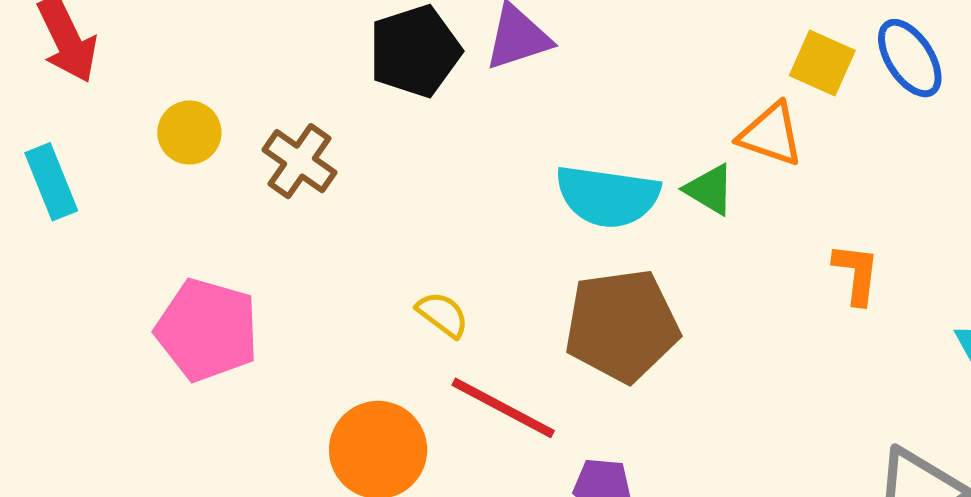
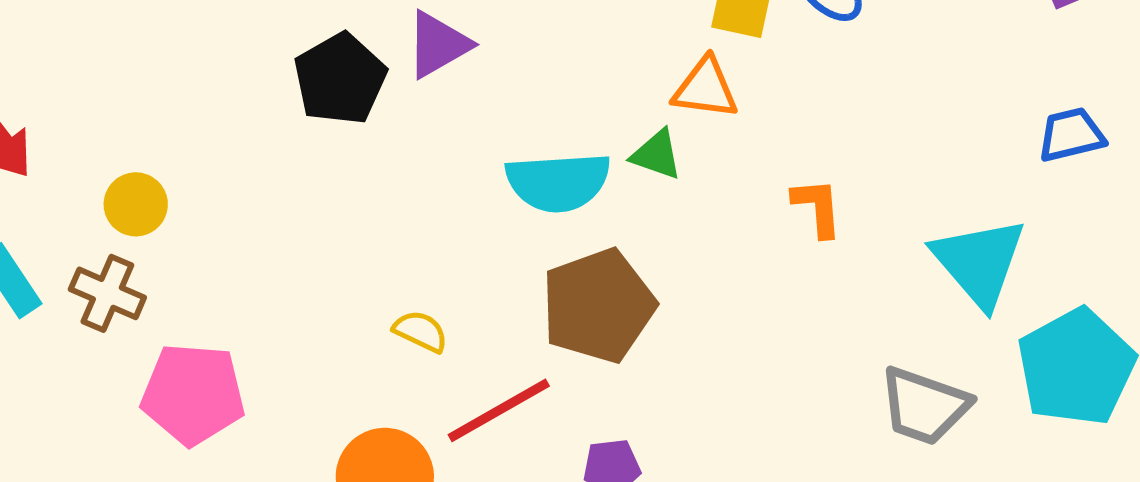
brown cross: (299, 161) -> (107, 293), moved
red line: (503, 408) -> (499, 410), turned -46

